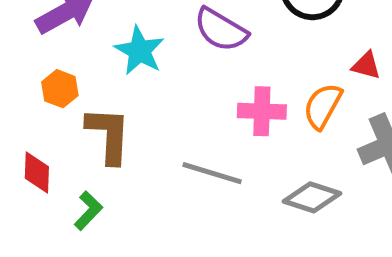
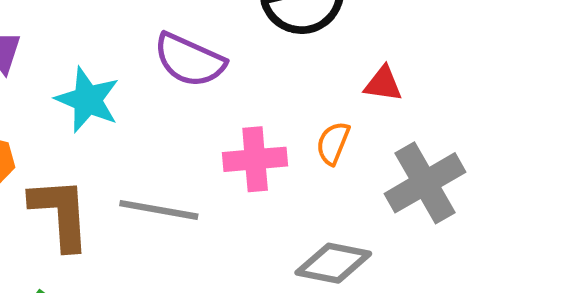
orange semicircle: (323, 106) -> (333, 143), size x0.7
gray line: (212, 173) -> (159, 210), moved

